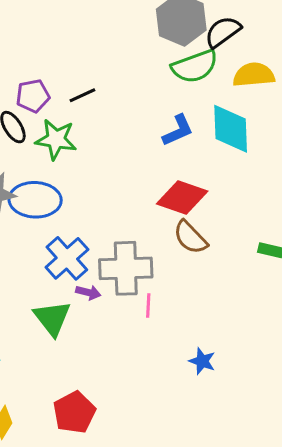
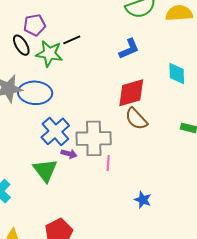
black line: (82, 95) -> (72, 40), moved
cyan diamond: (231, 129) -> (177, 74), moved, size x0.7
red diamond: (182, 198) -> (131, 93), turned -36

